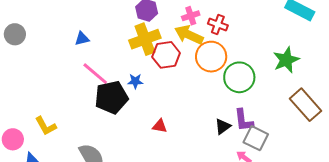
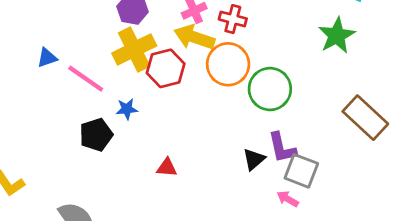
green star: (286, 60) -> (337, 36), moved
pink line: (95, 74) -> (86, 79), moved
black pentagon: (111, 97) -> (96, 135), size x0.7

